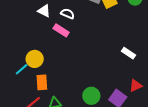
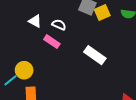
white rectangle: (128, 53) -> (95, 55), moved, size x1.5

